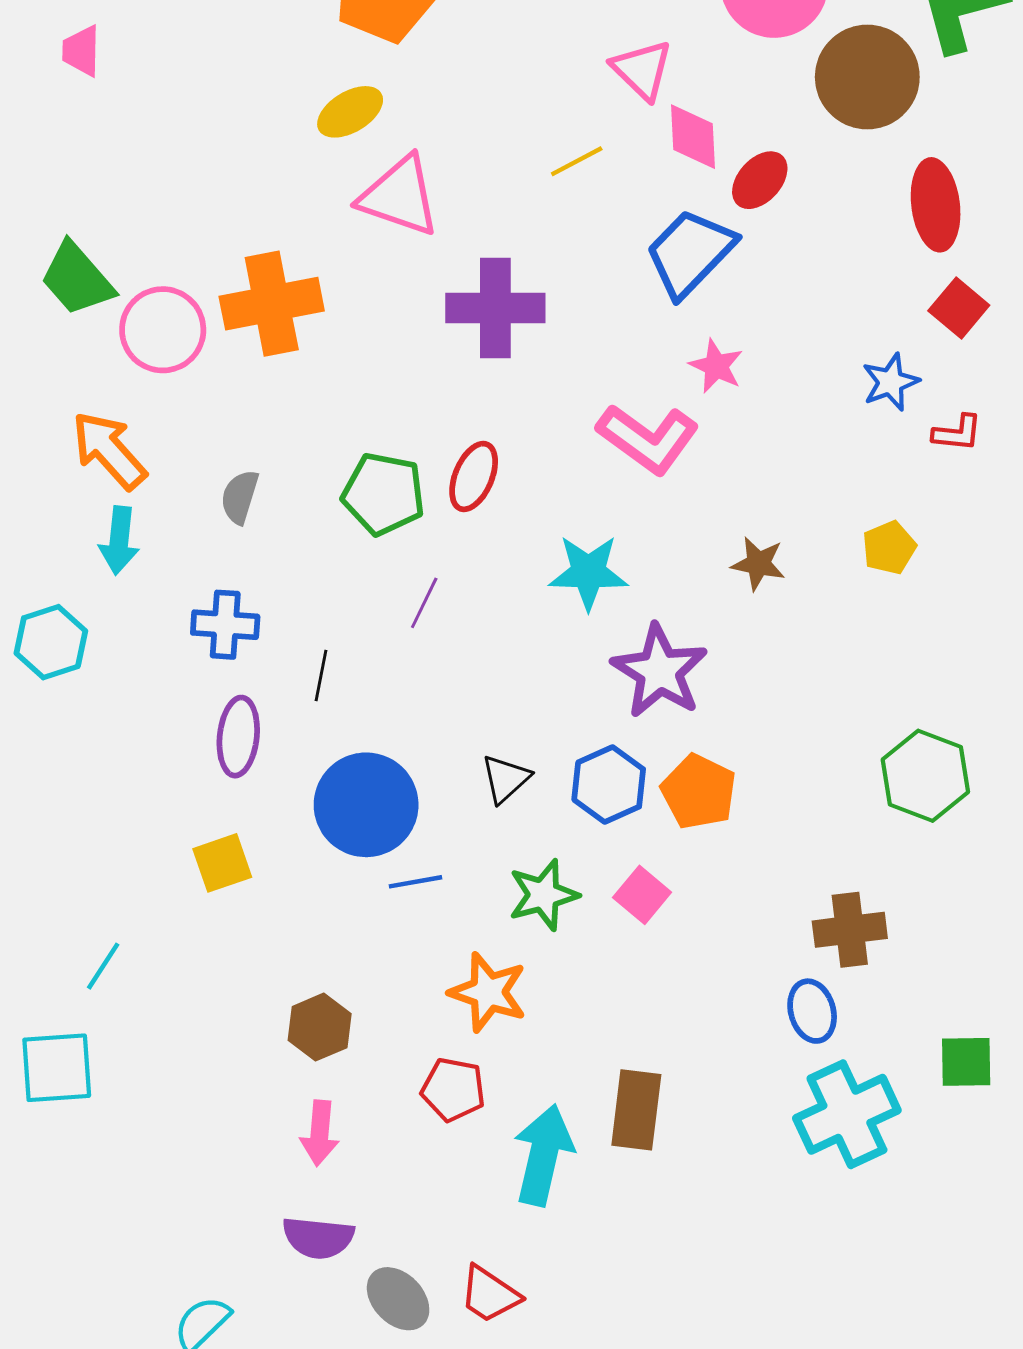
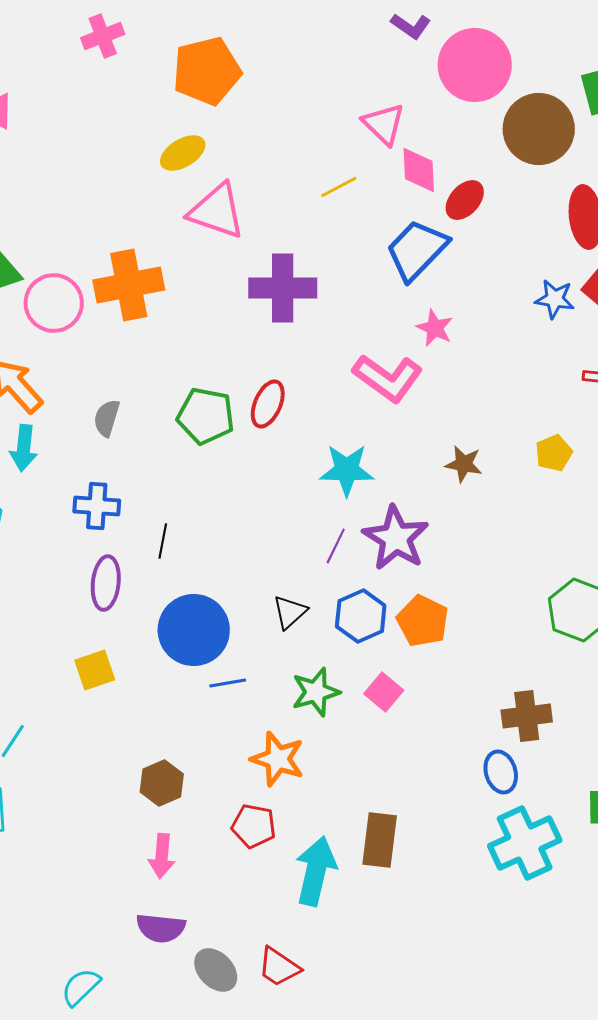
blue star: (891, 382) -> (555, 299), moved, turned 30
purple line: (424, 603) -> (336, 546), moved

